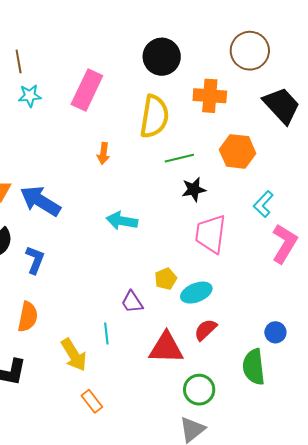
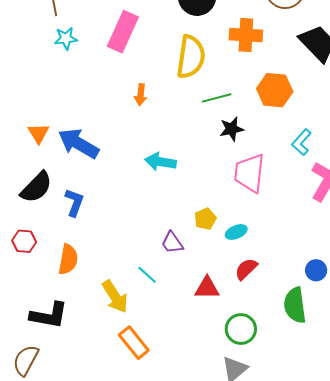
cyan ellipse: (196, 293) -> (236, 232), size x0.7
cyan line: (106, 334) -> (147, 275), turned -40
red triangle: (166, 348) -> (207, 288), size x0.7
orange rectangle: (92, 401) -> (134, 343), size x1.4

